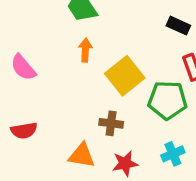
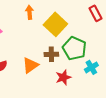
green pentagon: (167, 100) -> (74, 48), moved, turned 30
orange triangle: (82, 155) -> (30, 65), moved, turned -36

